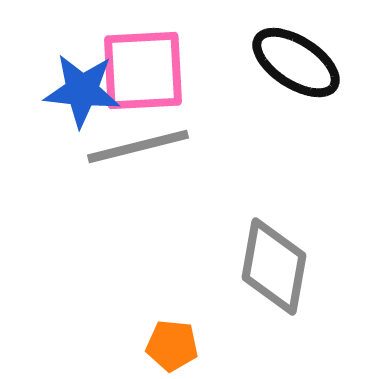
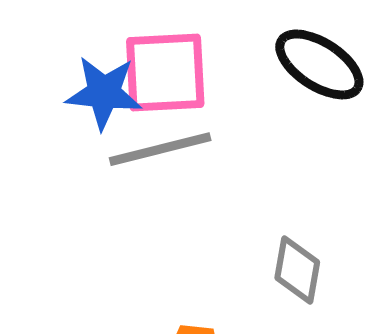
gray diamond: (274, 267) -> (297, 270), size x0.7

